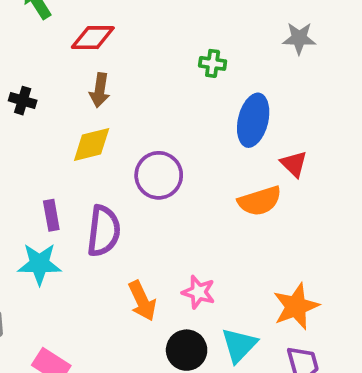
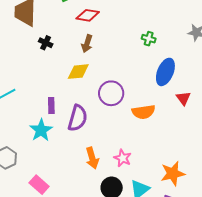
orange semicircle: (260, 201) -> (144, 112), moved
cyan star: (39, 264) -> (41, 130), turned 30

